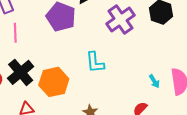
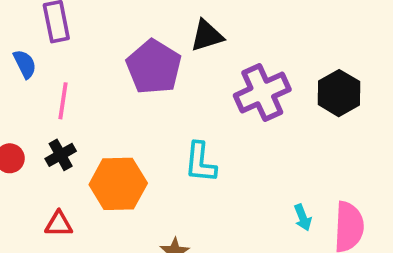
pink line: (15, 33) -> (63, 101), moved
black cross: (21, 72) -> (61, 155), size x0.6

